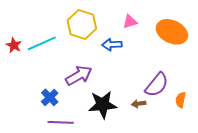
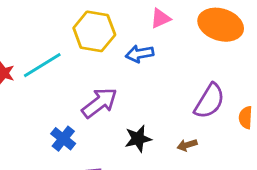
brown arrow: (139, 104) -> (187, 145), moved
black star: (103, 105) -> (138, 139), size x0.7

